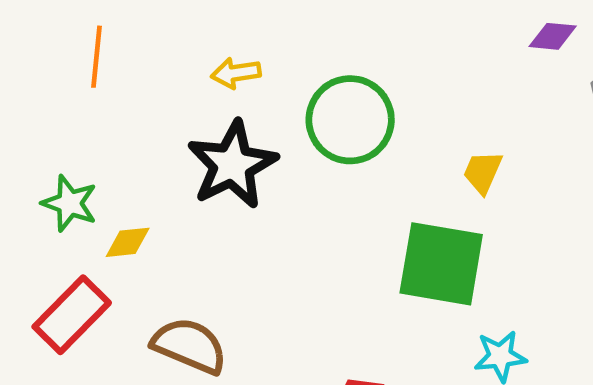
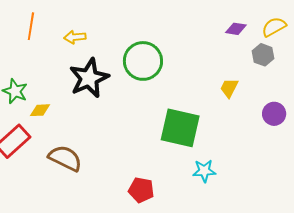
yellow arrow: (236, 73) -> (75, 37), moved
yellow trapezoid: (483, 172) -> (229, 88), moved

